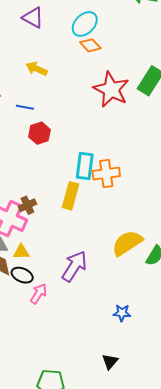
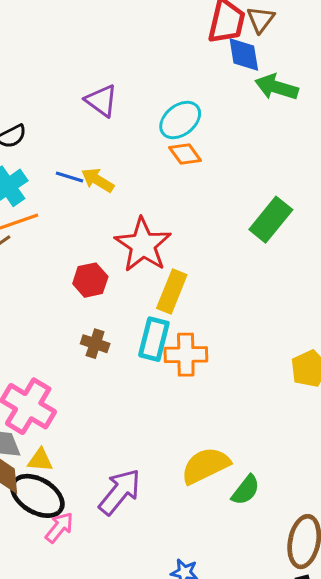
red star: (111, 89) -> (143, 245), moved
blue line: (25, 107) -> (69, 177), moved
yellow rectangle: (70, 196) -> (172, 292), moved
brown cross: (27, 205) -> (95, 344), moved, turned 36
black ellipse: (22, 275) -> (37, 496), size x1.6

